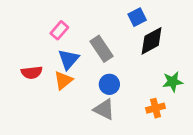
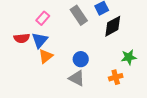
gray rectangle: (101, 49) -> (79, 15), moved
blue triangle: (69, 59) -> (40, 40), moved
red semicircle: (32, 72) -> (22, 38), moved

